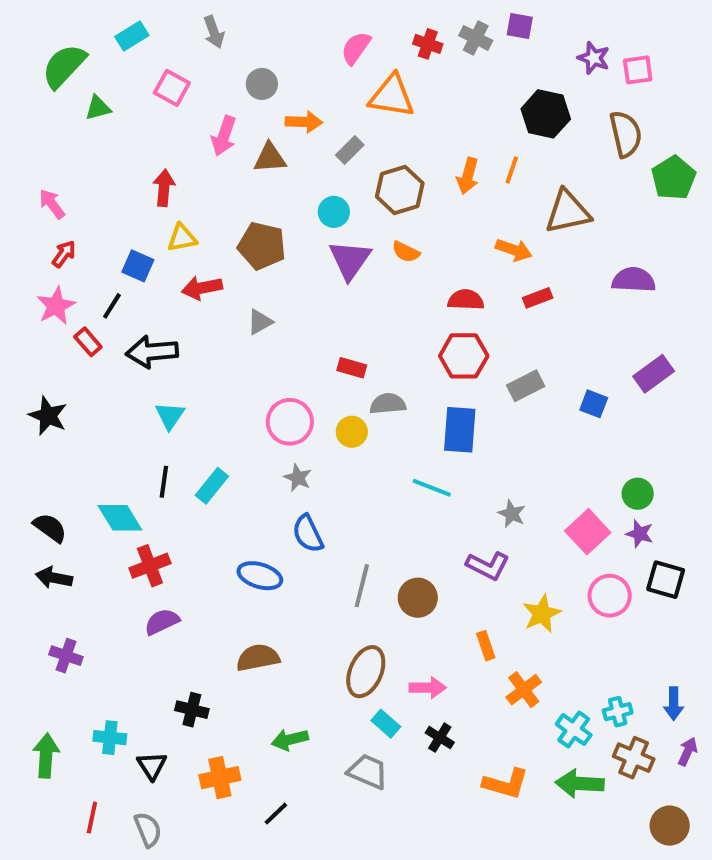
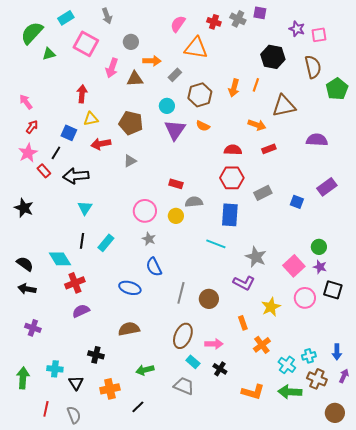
pink square: (172, 88) -> (86, 44), size x1.4
gray star: (512, 514) -> (256, 257), size x1.5

